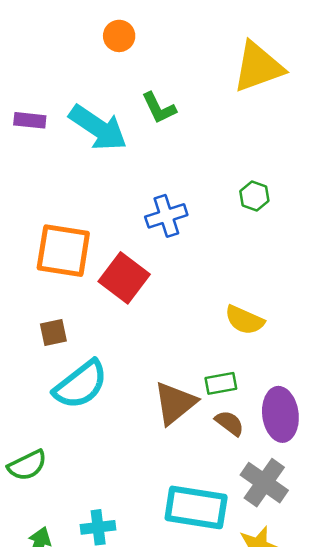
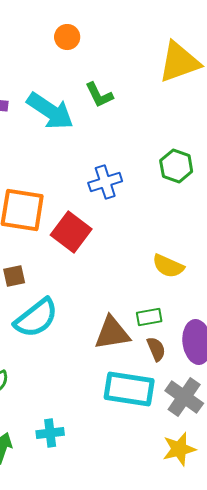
green hexagon: (254, 196) -> (176, 166), size x1.4
brown triangle: (175, 403) -> (112, 333), turned 30
brown semicircle: (230, 423) -> (156, 349), turned 30
cyan rectangle: (196, 507) -> (129, 389), moved

